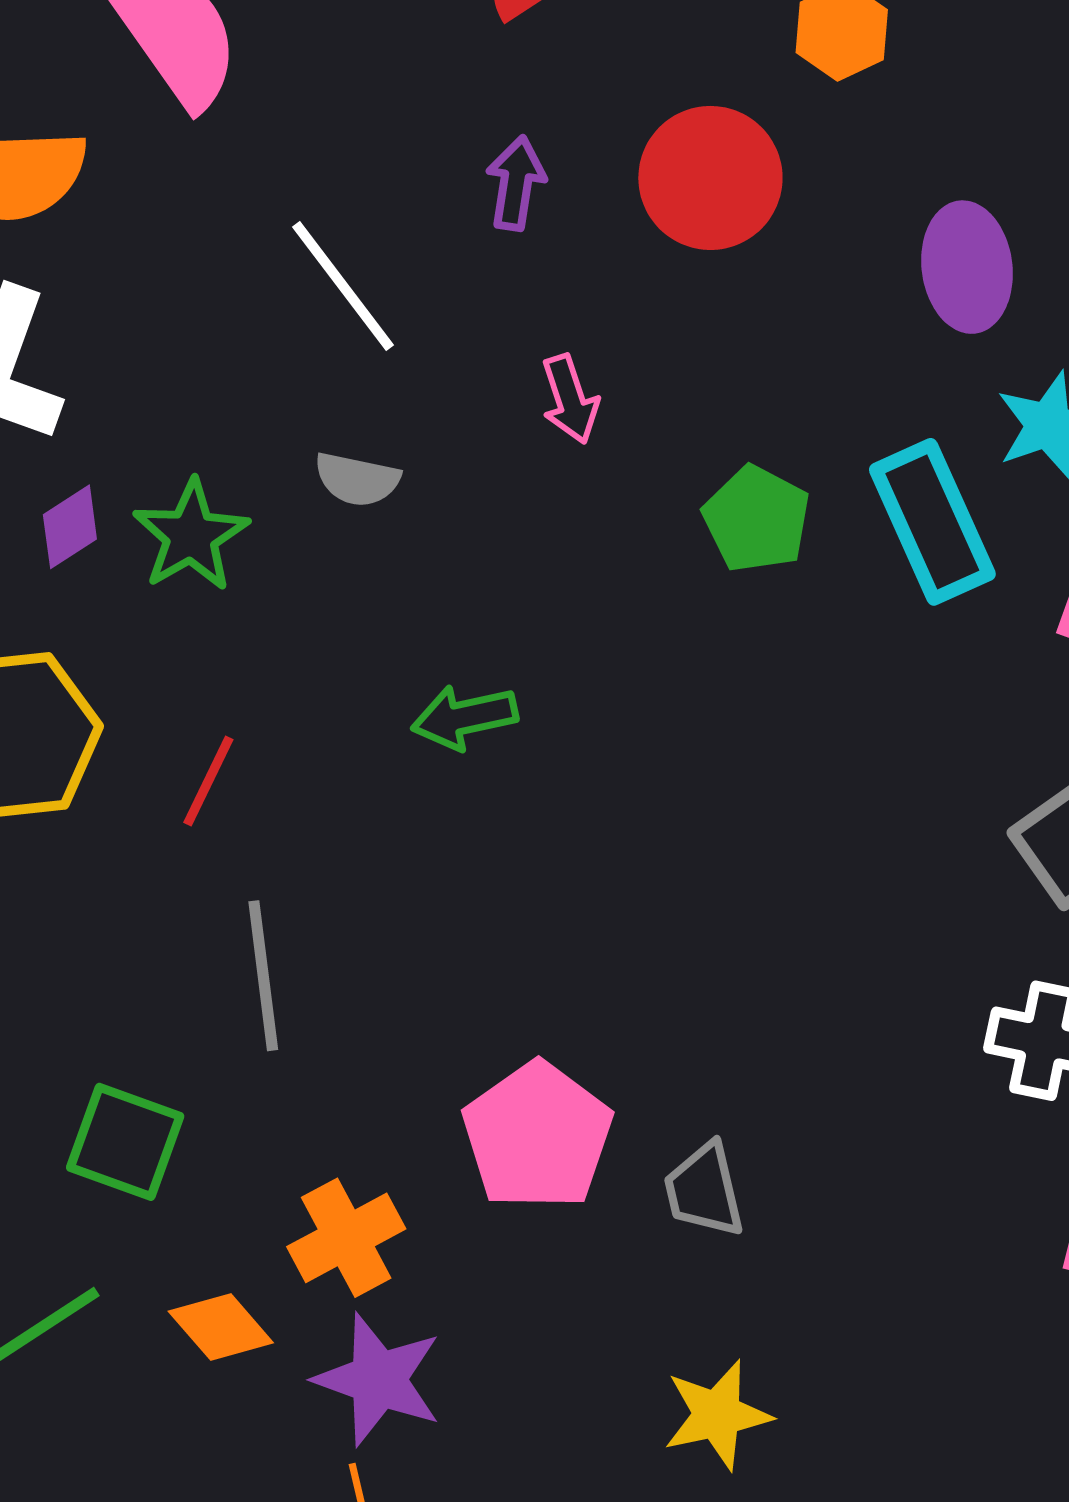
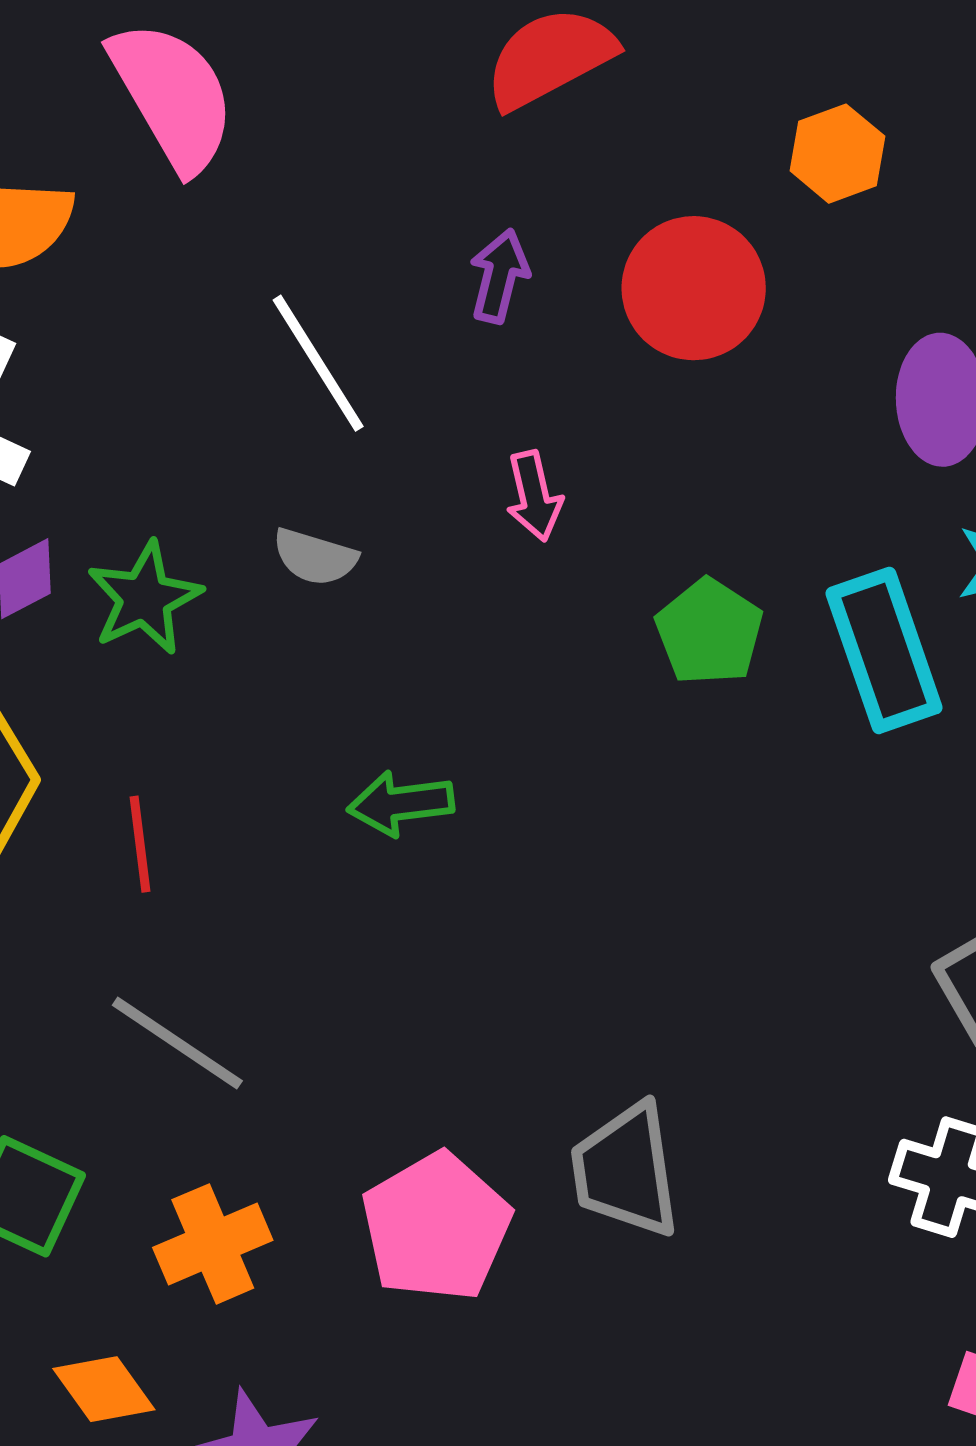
red line: (208, 781) -> (140, 844), turned -38
gray line: (263, 976) -> (177, 1043), turned -54
gray trapezoid: (704, 1190) -> (626, 1170), moved, size x1.4
orange cross: (346, 1238) -> (213, 1244), moved

